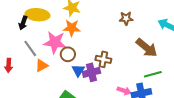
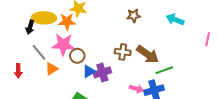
orange star: (72, 28) -> (67, 22), moved
brown arrow: (147, 48) -> (148, 54), moved
brown cross: (103, 59) -> (123, 52), moved
blue triangle: (78, 70) -> (89, 71), turned 32

